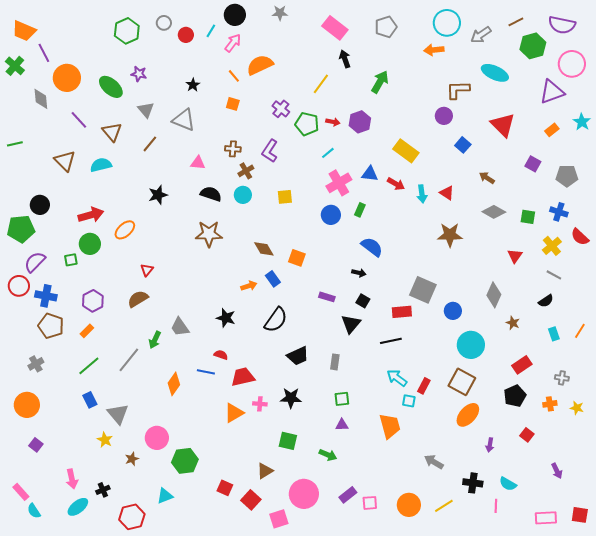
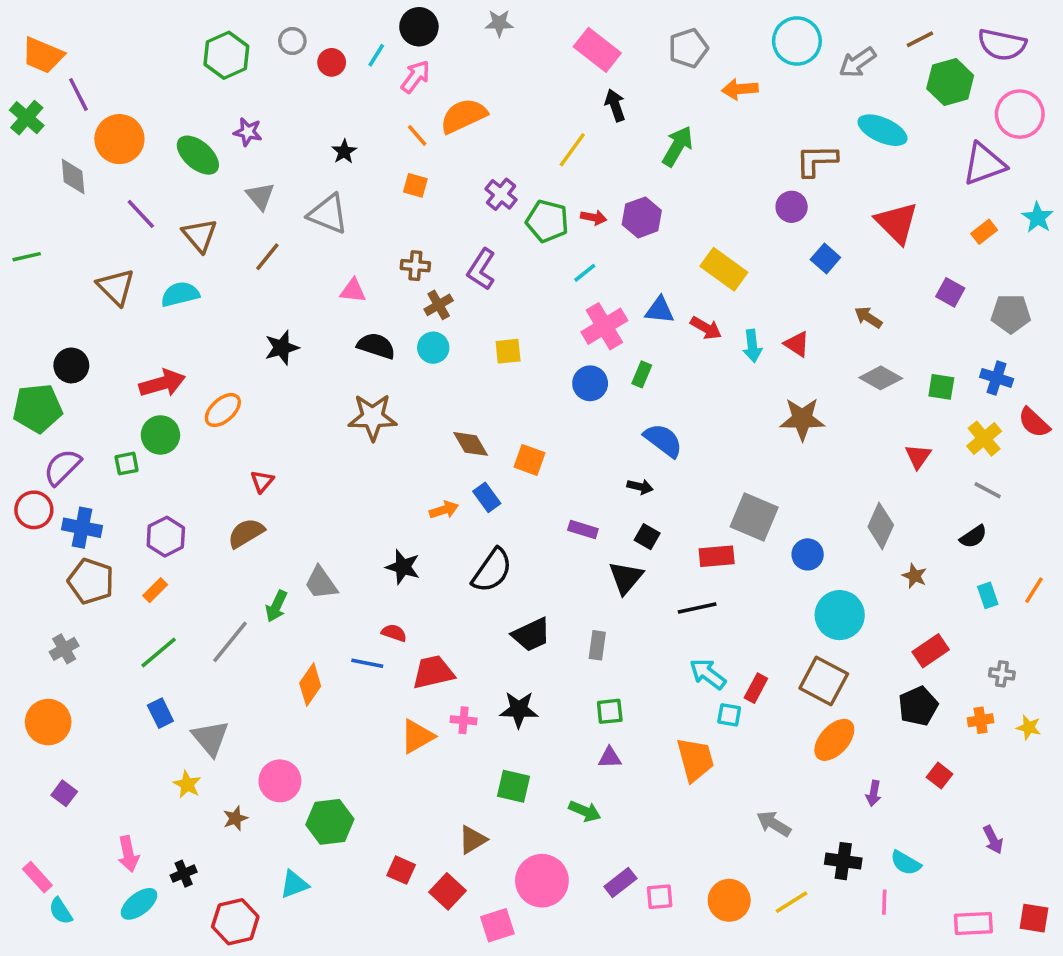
orange arrow: (434, 50) -> (740, 89), moved

